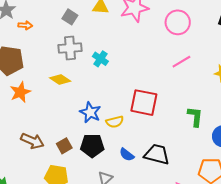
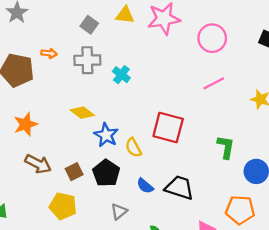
orange arrow: (25, 25) -> (49, 53), moved
yellow diamond: (60, 79) -> (82, 113), moved
orange star: (20, 92) -> (26, 124), moved
yellow semicircle: (115, 122) -> (133, 148), turned 72
black pentagon: (92, 146) -> (106, 173), turned 30

